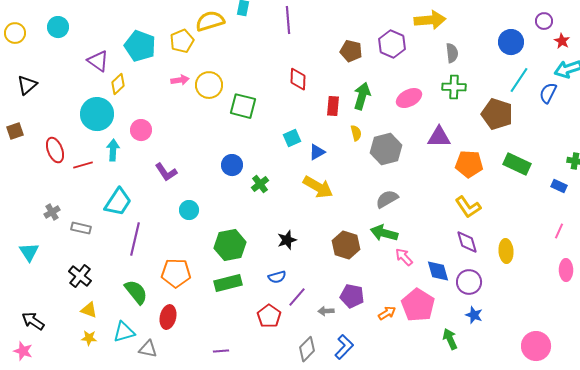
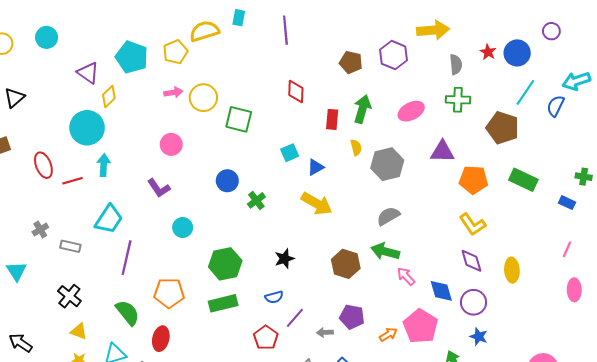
red star: (562, 41) -> (488, 52), moved
pink circle: (141, 130) -> (171, 144), moved

